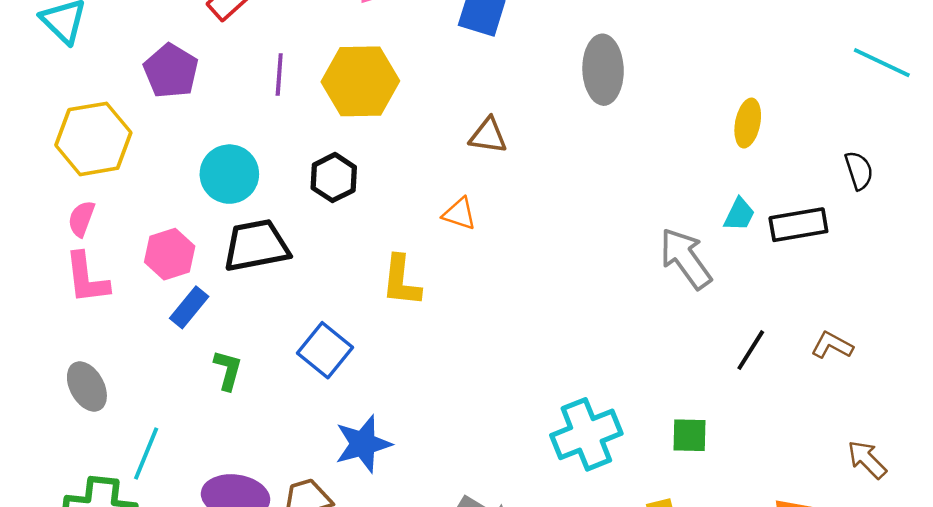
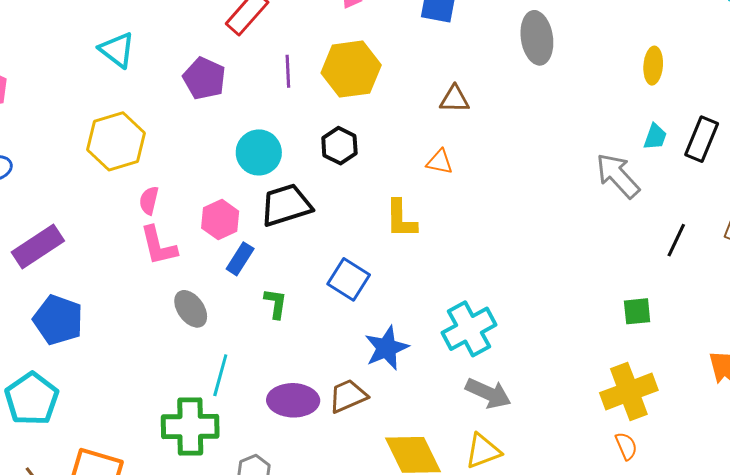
yellow hexagon: (93, 139) -> (116, 141), moved
black rectangle: (798, 225) -> (702, 139), turned -51
gray ellipse: (87, 386) -> (191, 309), moved
cyan cross: (586, 434) -> (469, 329), moved

